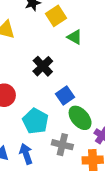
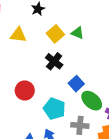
yellow square: (56, 16) -> (55, 34), moved

